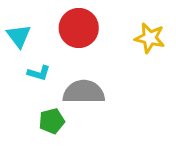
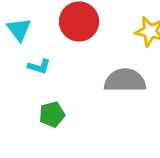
gray semicircle: (84, 92) -> (125, 80), moved

